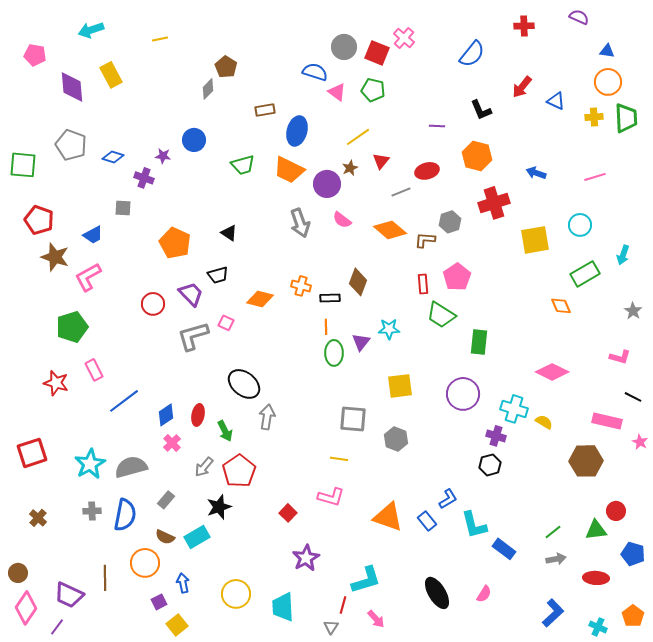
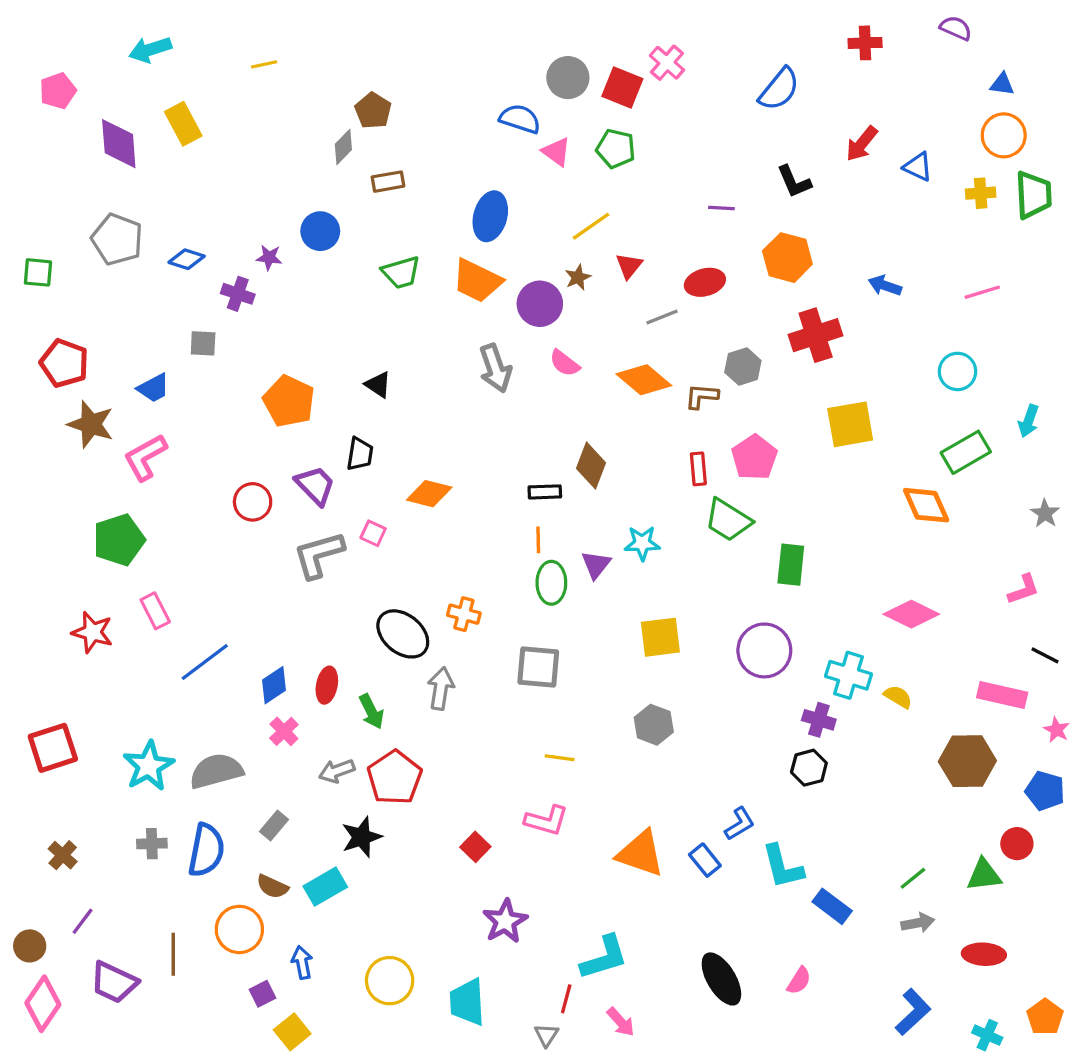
pink pentagon: (35, 55) -> (58, 91), turned -30
brown rectangle: (265, 110) -> (388, 182), moved
green square: (23, 165) -> (38, 272), size x0.7
yellow square: (535, 240) -> (850, 424), moved
black trapezoid: (218, 275) -> (360, 454), turned -65
orange cross: (301, 286) -> (464, 614), moved
orange diamond: (561, 306) -> (926, 505), size x1.4
pink L-shape: (620, 357) -> (1024, 589), turned -35
gray square: (353, 419) -> (538, 667), moved
gray arrow: (204, 467) -> (337, 771), turned 30
blue pentagon: (633, 554) -> (1045, 791), moved
purple line: (57, 627) -> (83, 921), moved

